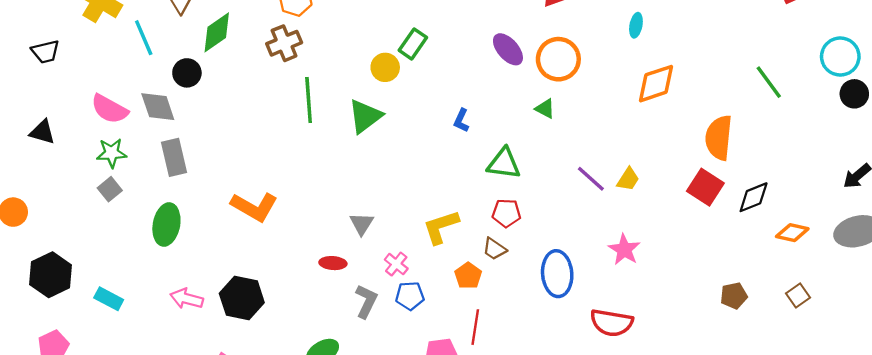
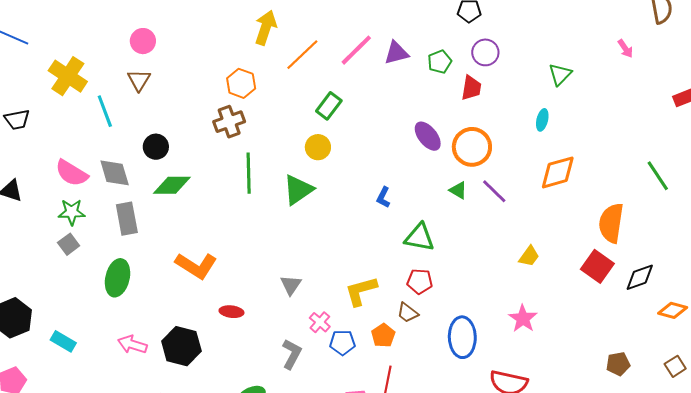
green diamond: (217, 32) -> (172, 185), moved, turned 33
green rectangle: (413, 44) -> (329, 106), moved
black circle: (187, 73) -> (156, 147), moved
purple line: (591, 179) -> (494, 191), moved
red ellipse: (333, 263) -> (231, 312), moved
blue pentagon: (410, 296) -> (342, 343), moved

